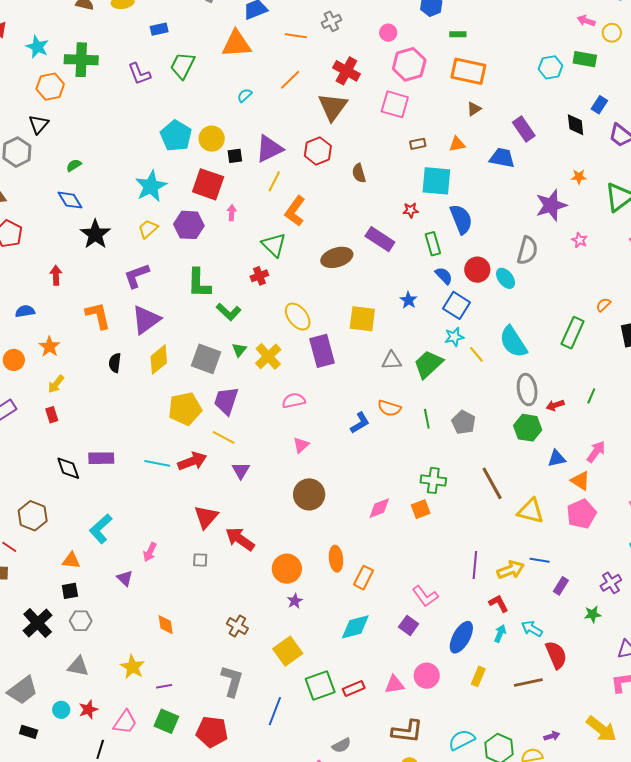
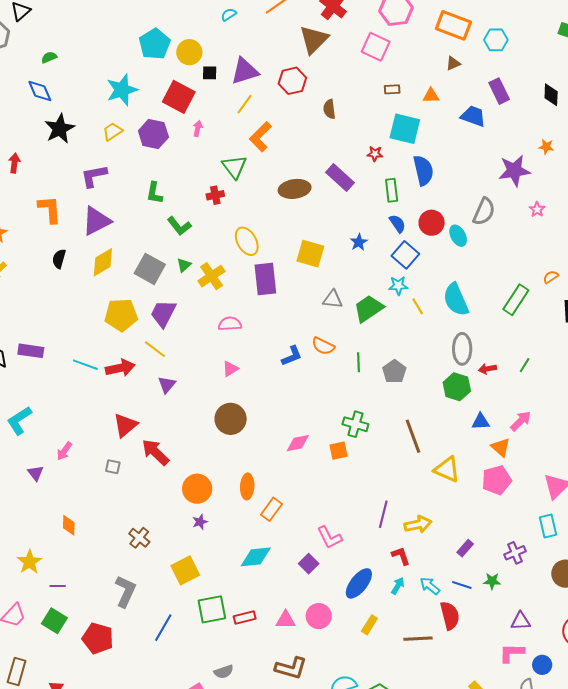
cyan hexagon: (551, 67) -> (496, 40), moved
green L-shape: (199, 283) -> (154, 193), size x0.7
blue line: (540, 560) -> (462, 585), moved

